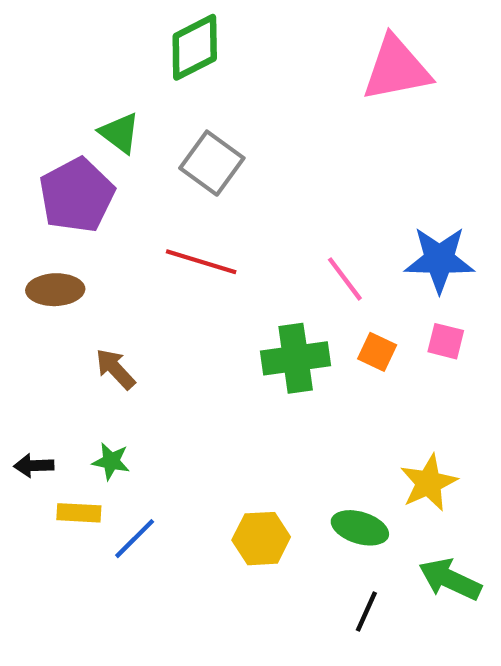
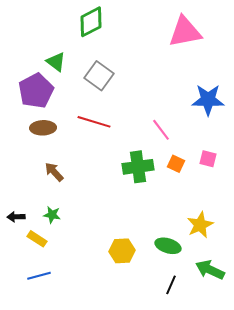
blue star: (439, 260) -> (208, 100), moved
brown ellipse: (55, 290) -> (43, 128), moved
yellow rectangle: (79, 513) -> (37, 239), turned 30
blue line: (135, 539) -> (39, 276), moved, turned 30

